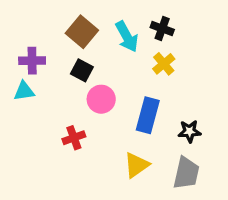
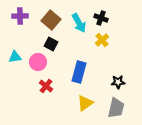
purple cross: (32, 61) -> (20, 16), moved
pink circle: (101, 99) -> (38, 62), moved
blue rectangle: (148, 115) -> (79, 72), moved
red cross: (74, 138) -> (46, 86), turned -32

